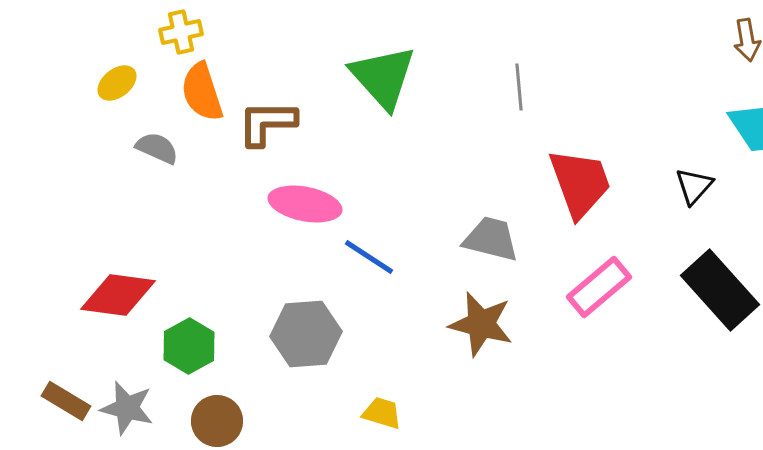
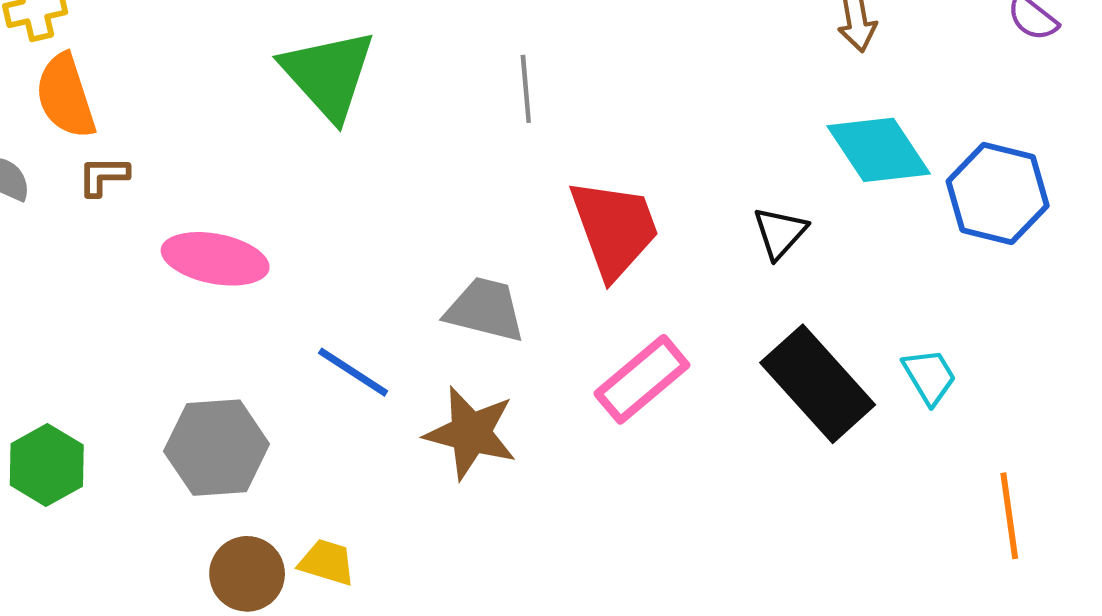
brown L-shape: (267, 123) -> (103, 176), moved, size x0.6
blue line: (369, 257) -> (353, 372), moved
brown circle: (217, 421) -> (247, 574), moved

